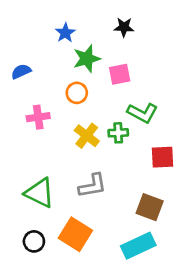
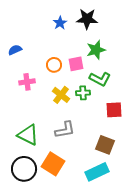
black star: (124, 27) -> (87, 19), size x1.5
blue star: (65, 33) -> (60, 23), moved
green star: (87, 59) -> (96, 50), moved
pink square: (120, 74) -> (76, 64), moved
black circle: (34, 241) -> (24, 169), size x1.6

